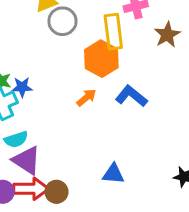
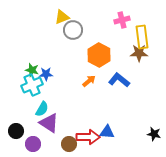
yellow rectangle: (113, 32) -> (142, 37), moved
brown star: (167, 35) -> (139, 53), moved, turned 30
cyan semicircle: (16, 139) -> (42, 109), turned -42
red arrow: (31, 189) -> (88, 137), moved

